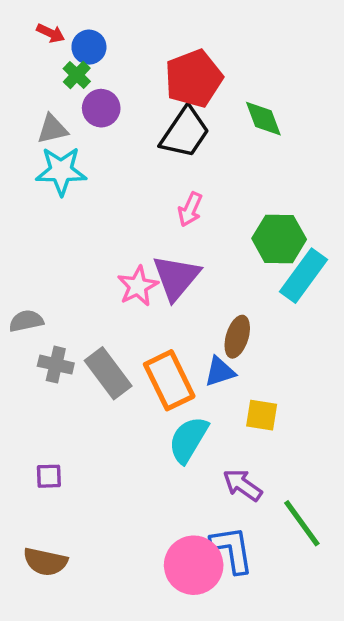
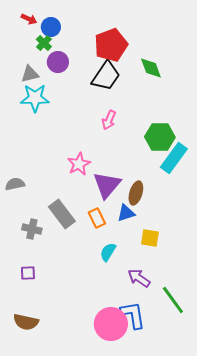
purple triangle: (176, 277) -> (107, 185), moved
gray cross: (56, 365) -> (32, 229), moved
orange rectangle: (169, 380) -> (97, 218), size x0.6
cyan semicircle: (188, 440) -> (108, 252), size x0.7

